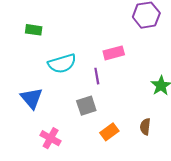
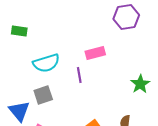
blue triangle: (32, 98) -> (19, 111), moved
gray square: (86, 106) -> (43, 95), moved

